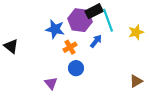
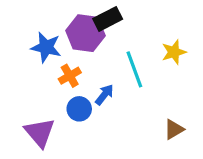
cyan line: (108, 20) -> (134, 69), moved
blue arrow: (96, 41) -> (104, 95), moved
purple triangle: (51, 83) -> (40, 133), size x1.5

